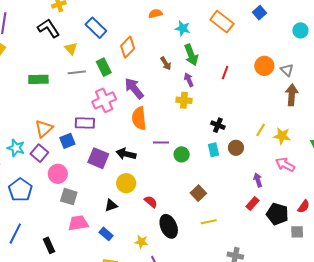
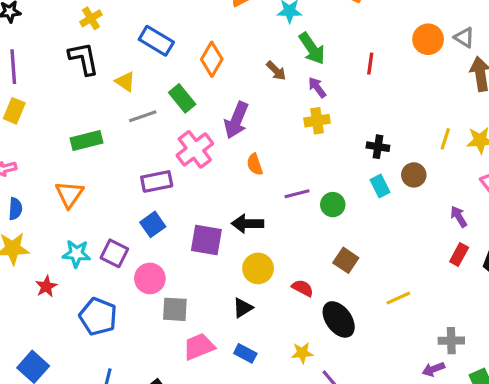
black L-shape: (48, 28) -> (84, 59), turned 35
purple arrow: (134, 88) -> (236, 120), turned -105
orange semicircle: (139, 118) -> (255, 164), size x0.6
purple rectangle: (85, 123) -> (157, 181), moved
orange triangle: (44, 129) -> (69, 194), moved
brown square: (198, 193) -> (346, 260), moved

